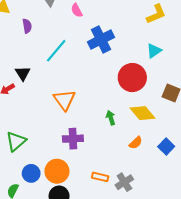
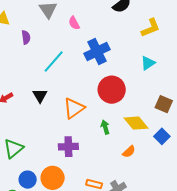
black triangle: (23, 73) -> (40, 96), moved
red circle: (132, 78) -> (112, 90), moved
orange triangle: (64, 100) -> (74, 108), moved, turned 30
blue square: (166, 146) -> (162, 136), moved

